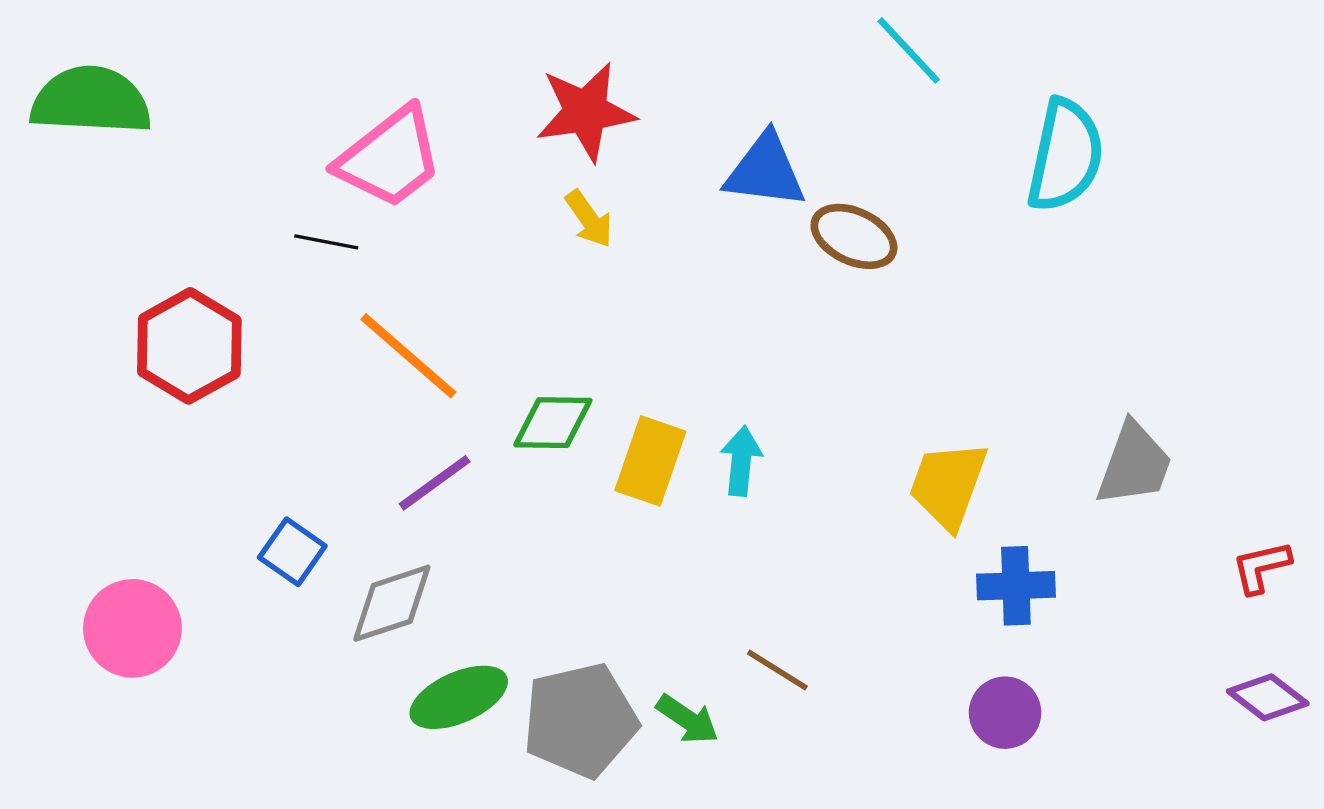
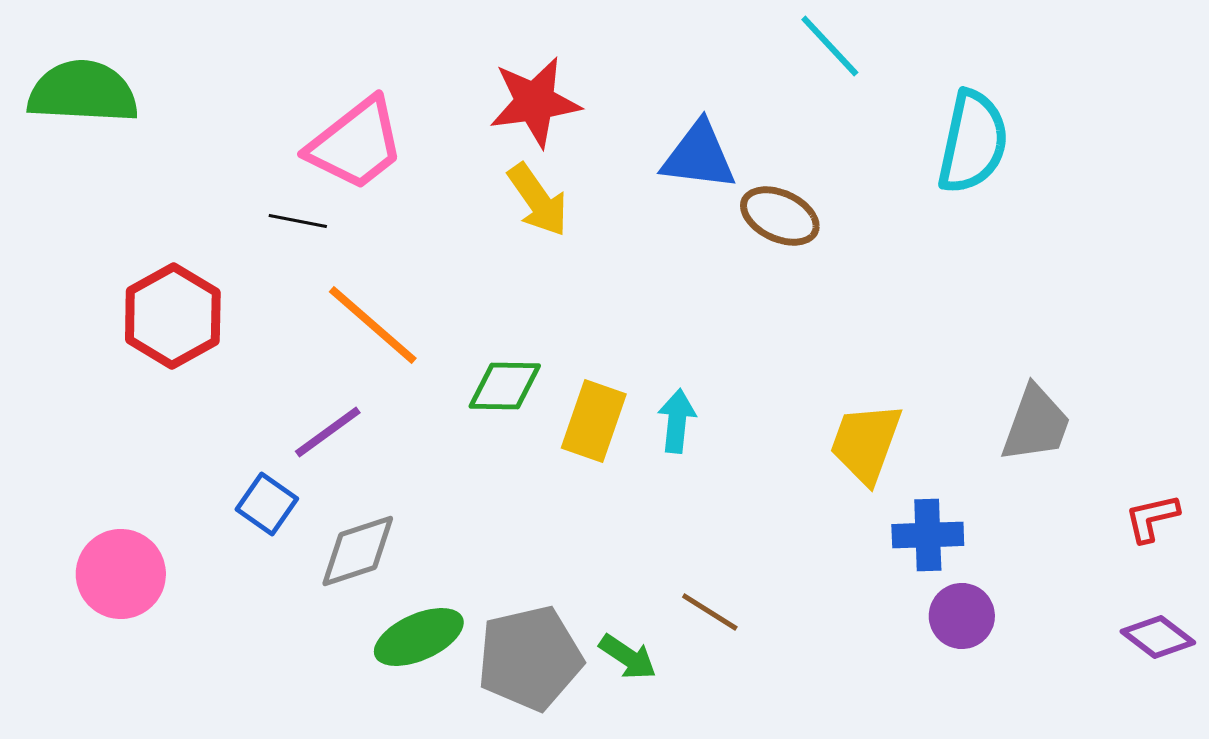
yellow arrow: (589, 219) -> (538, 200), size x1.4
purple line: (435, 483) -> (328, 432), moved
purple circle: (1005, 713) -> (962, 616), moved

